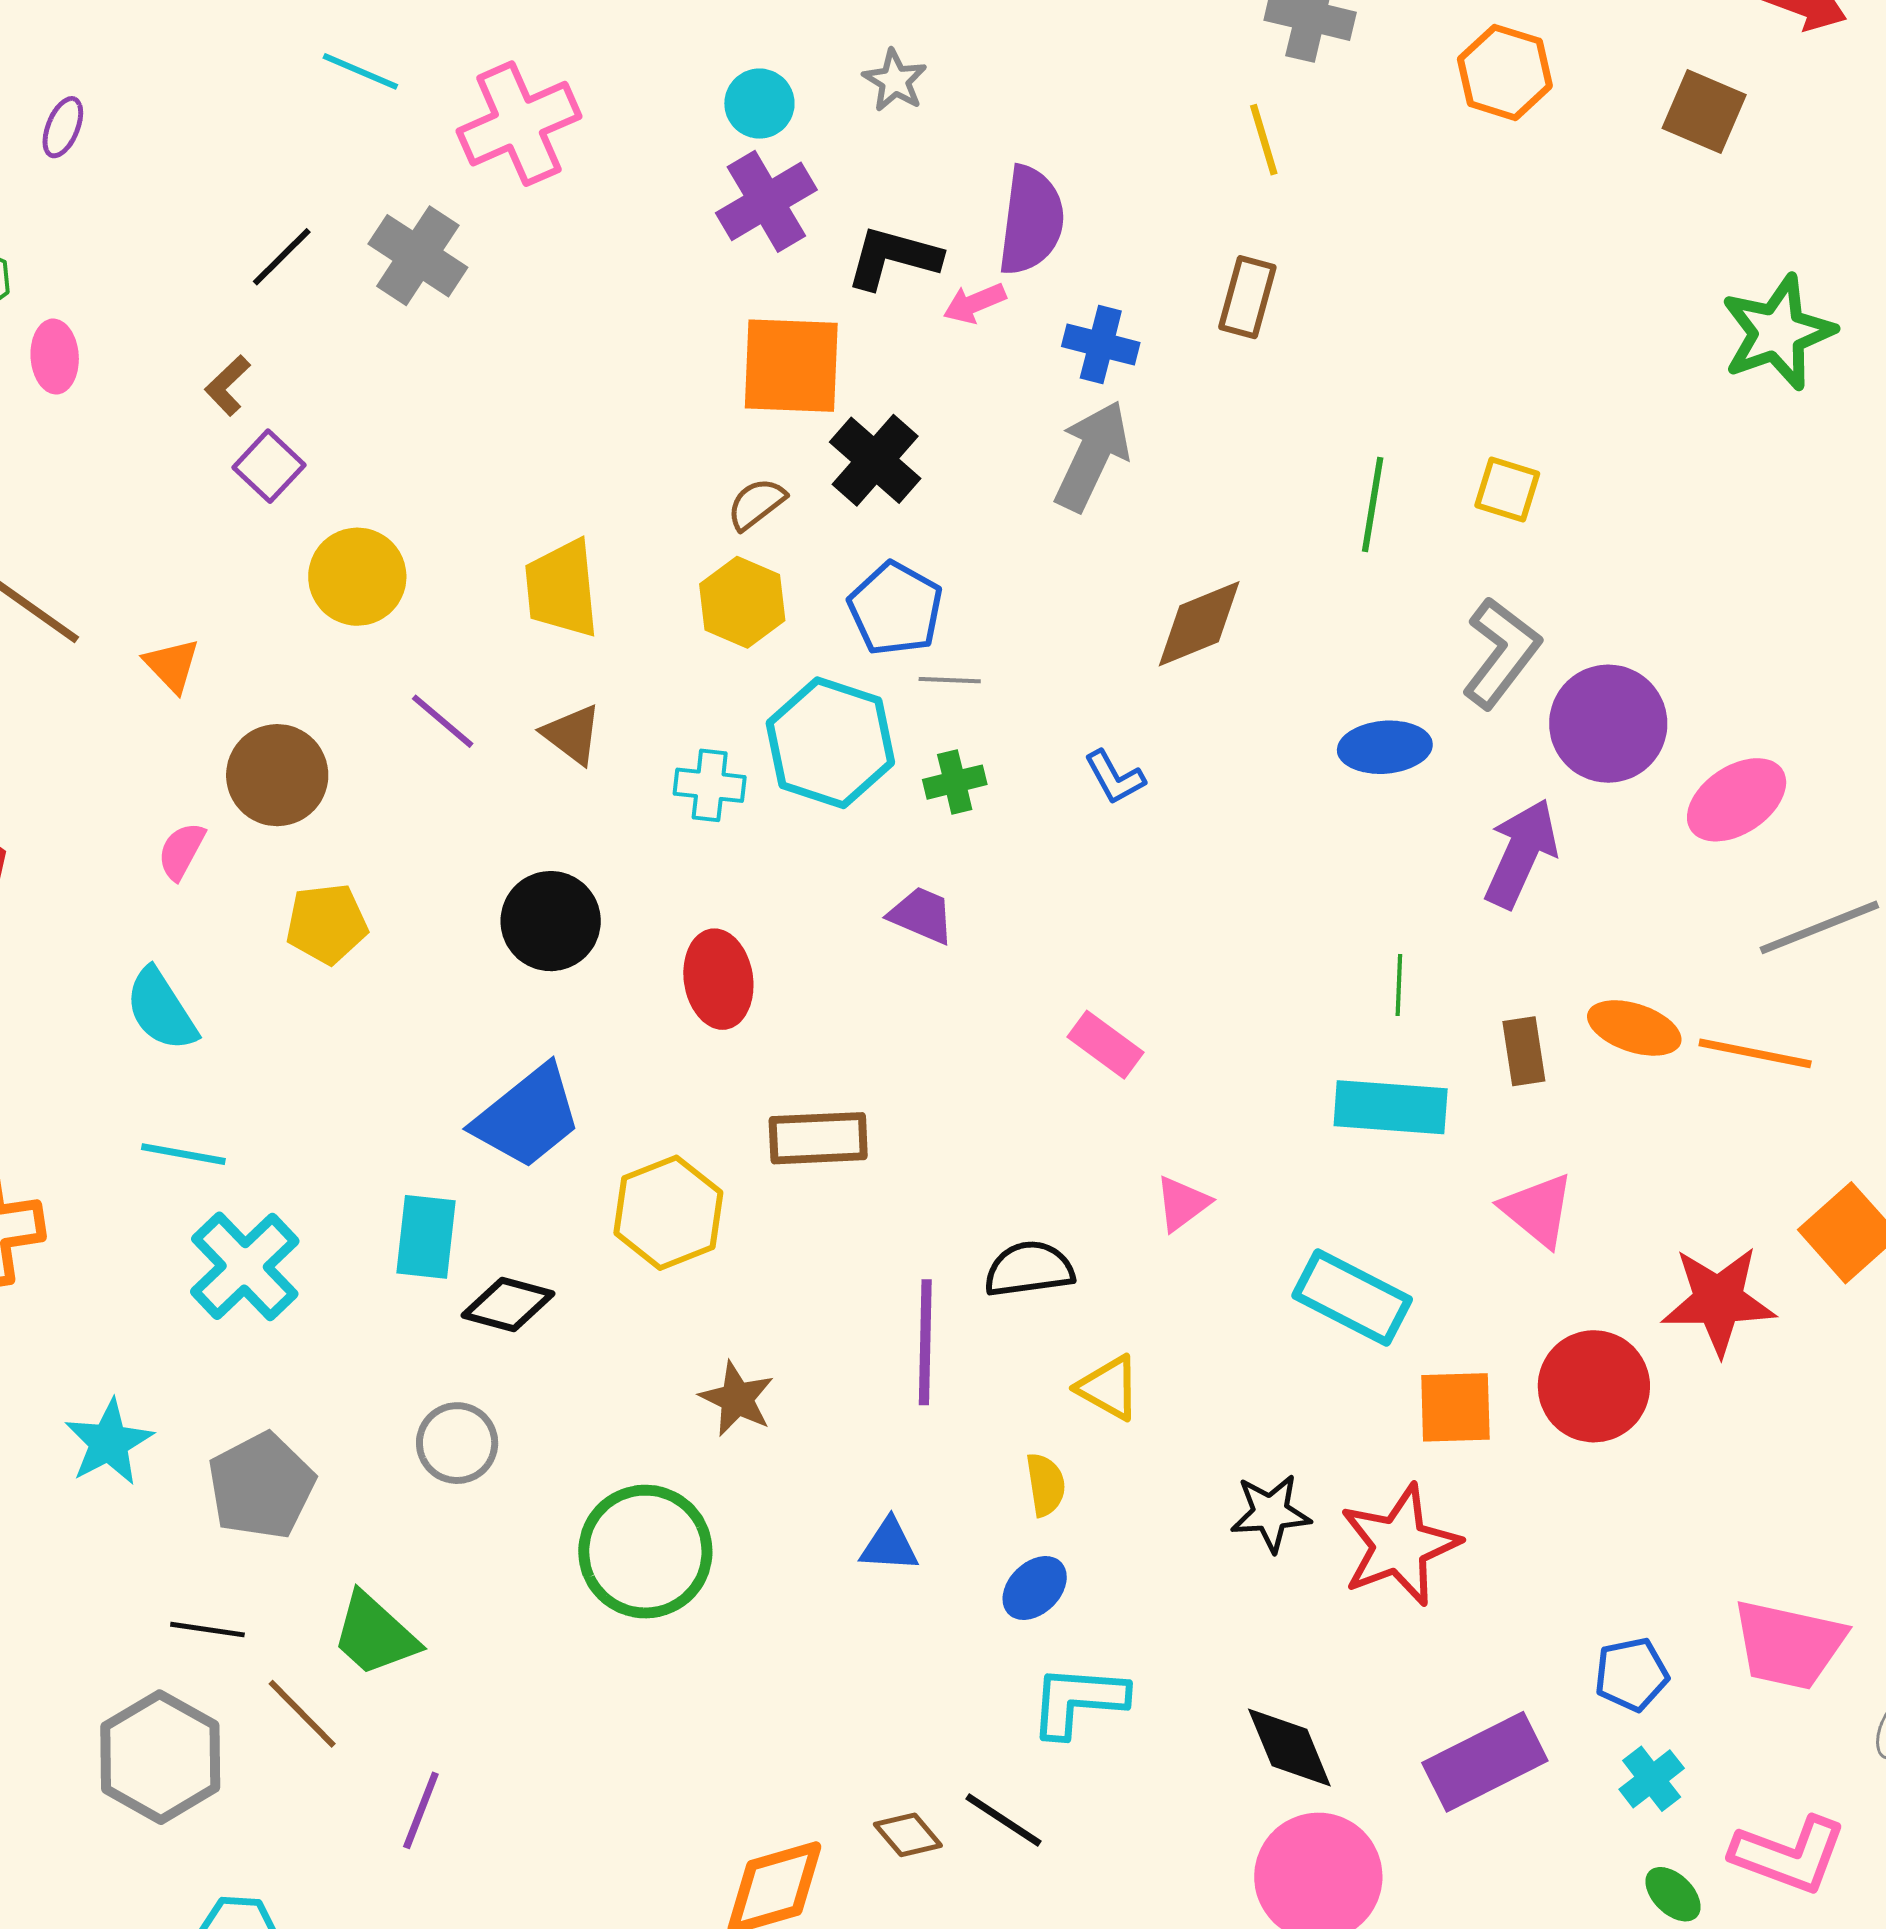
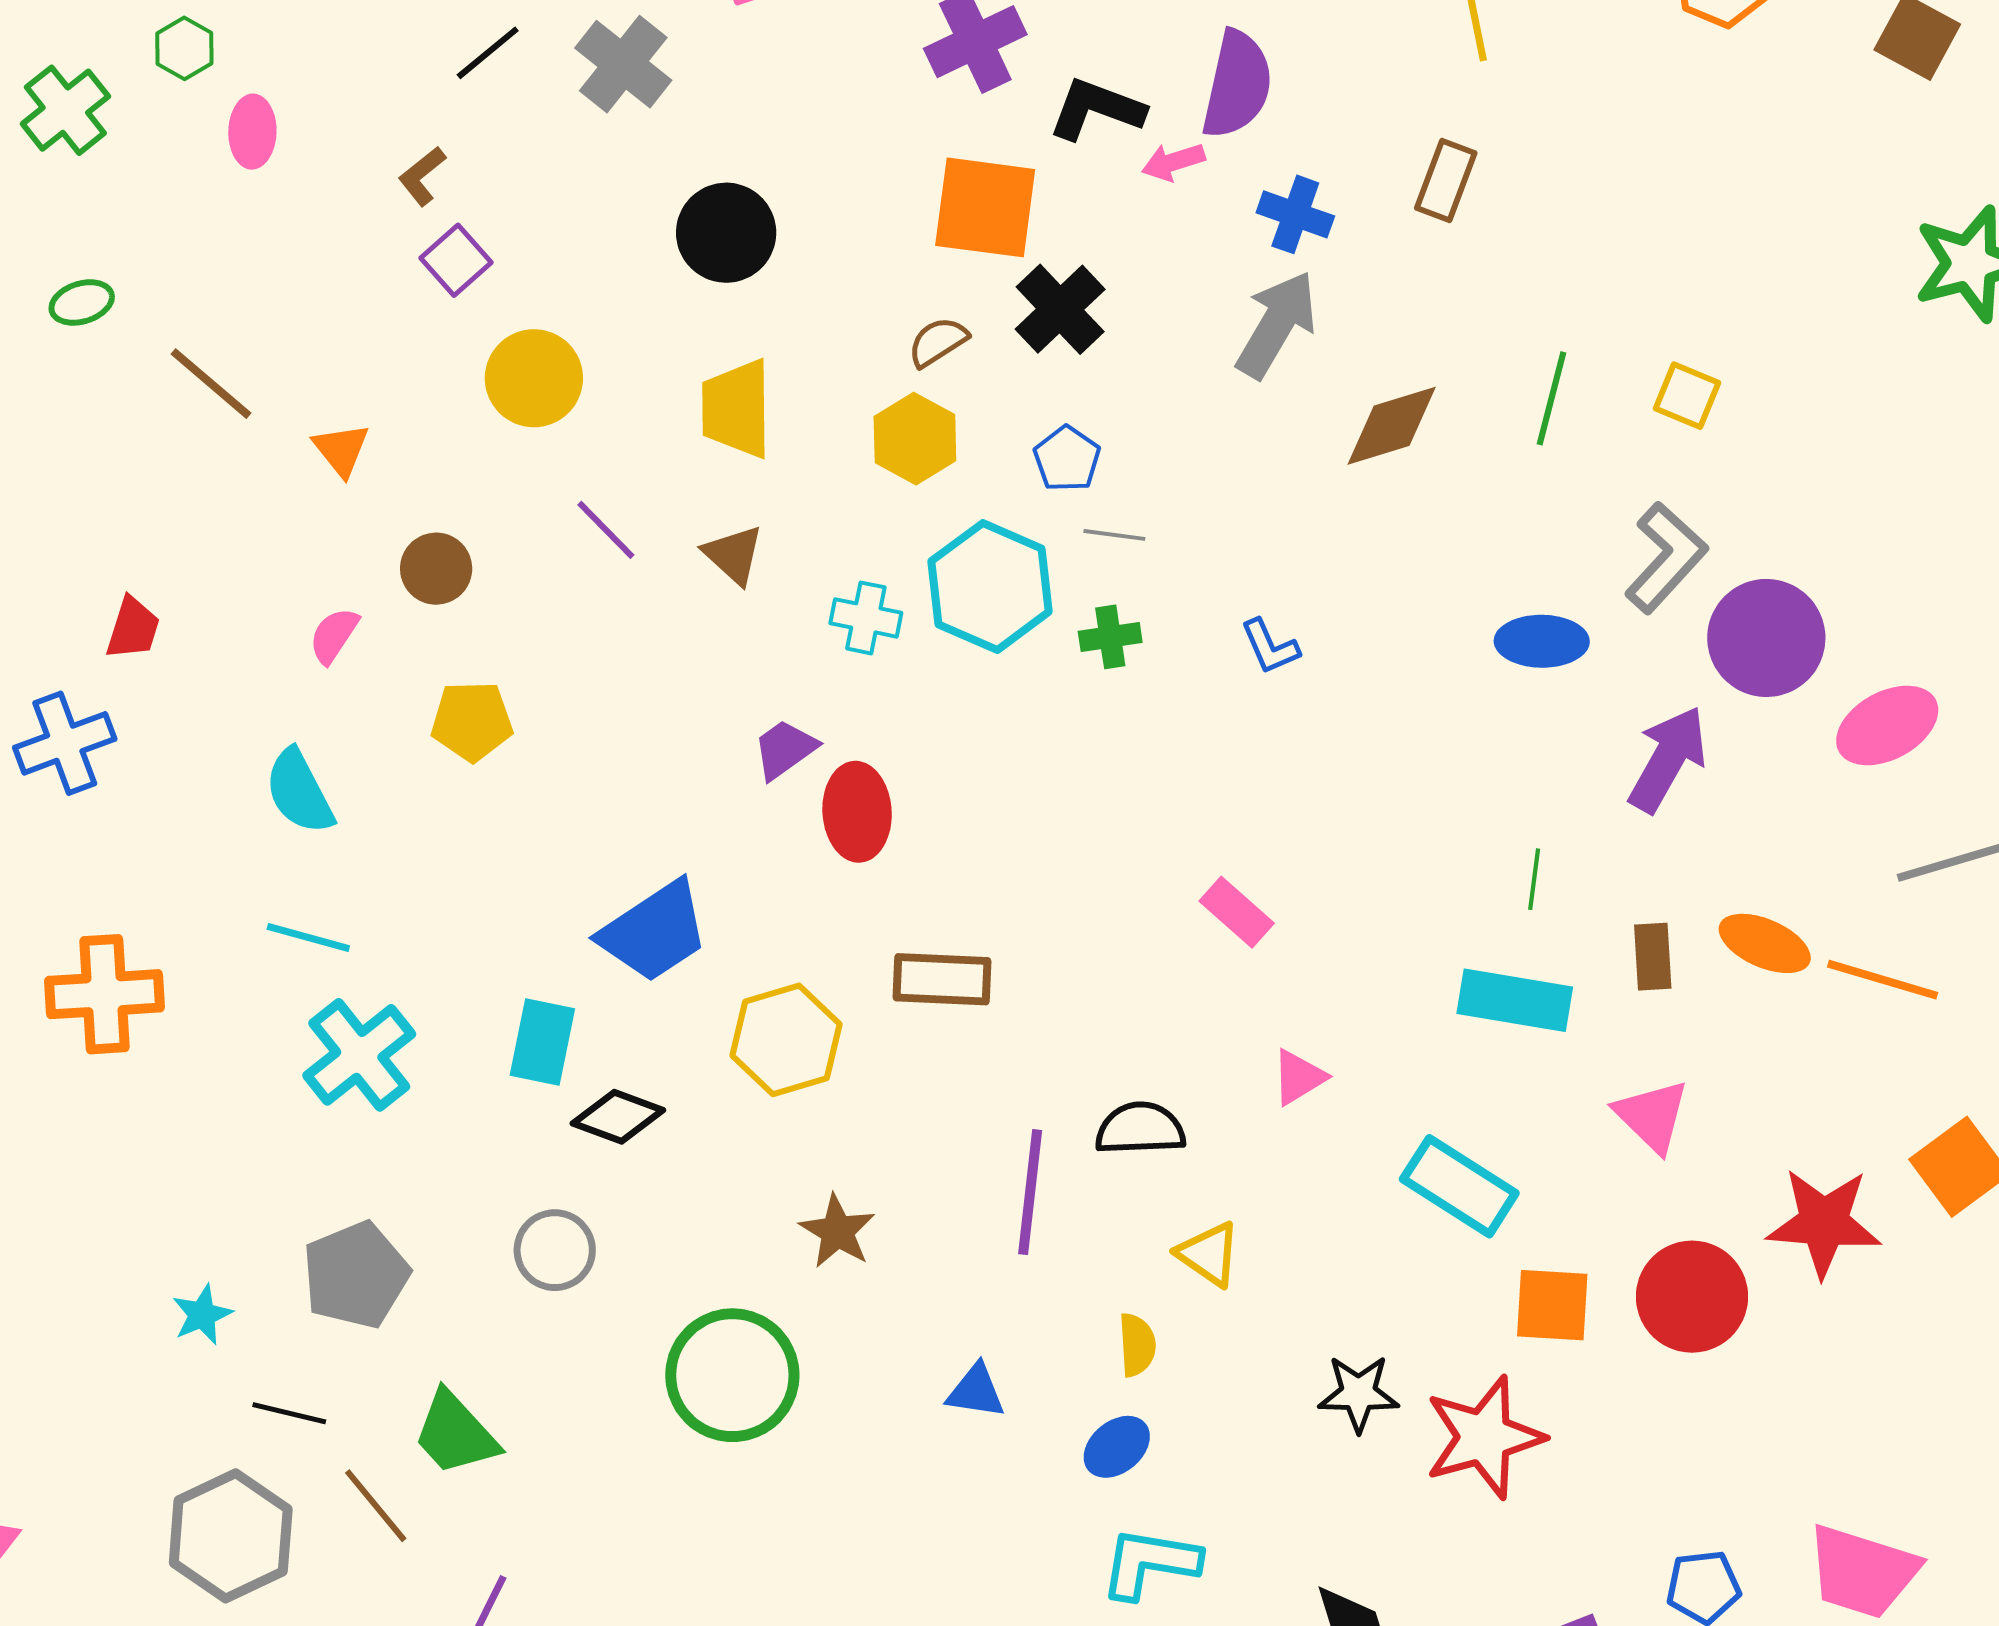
blue pentagon: (896, 609) -> (1067, 459), size x0.7
brown diamond: (1199, 624) -> (1392, 426), moved
brown circle: (277, 775) -> (436, 569), size x0.7
purple trapezoid: (922, 915) -> (785, 749), moved, turned -64
black circle: (551, 921) -> (726, 233), moved
cyan star: (109, 1442) -> (202, 1315), moved, size x0.7

